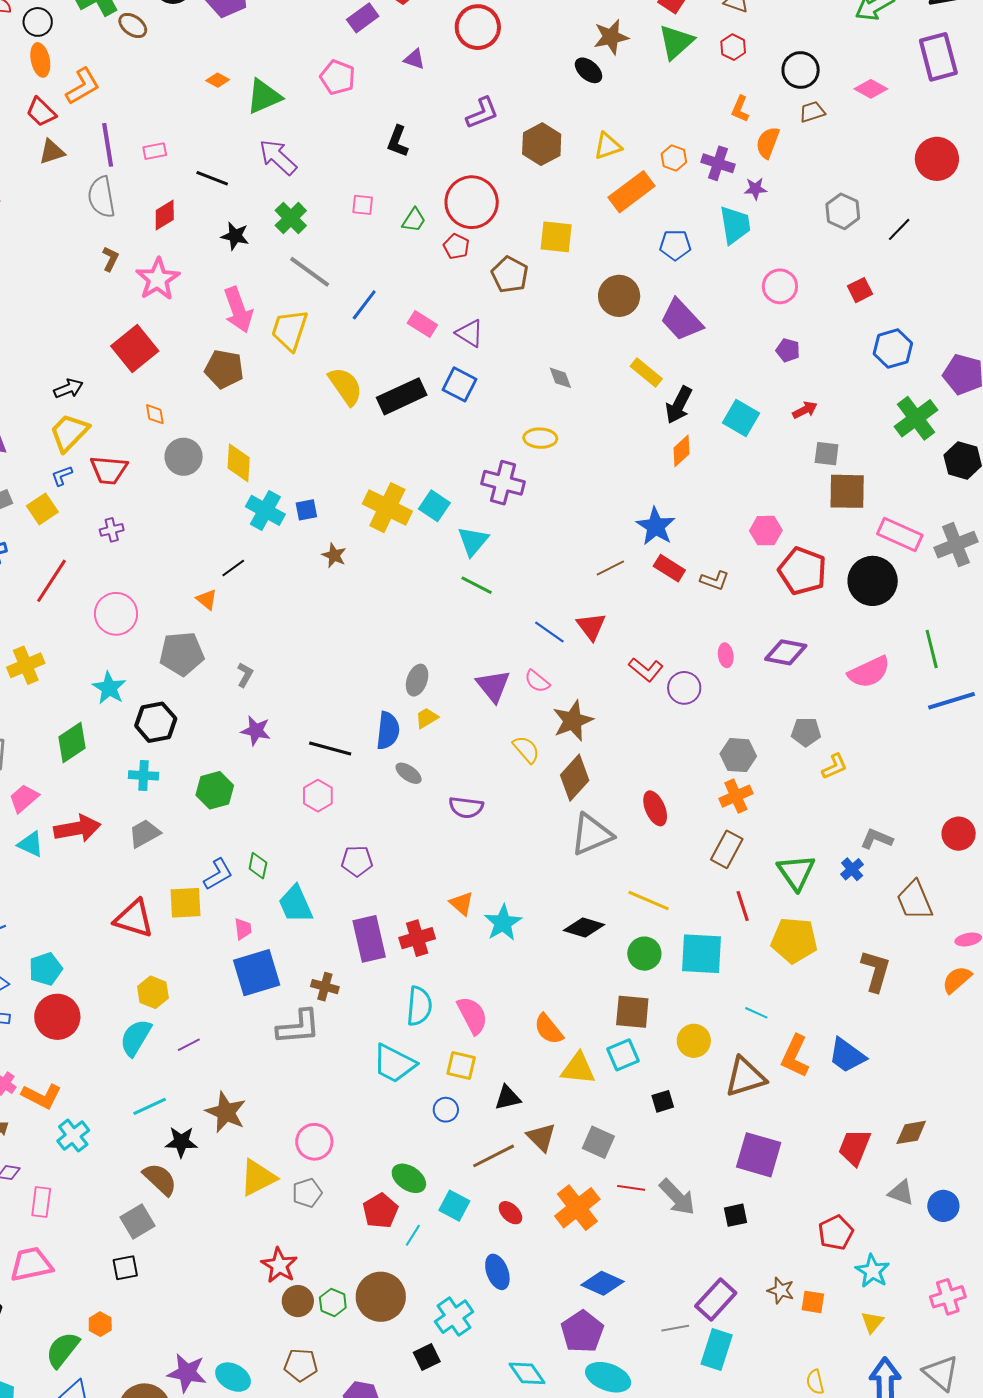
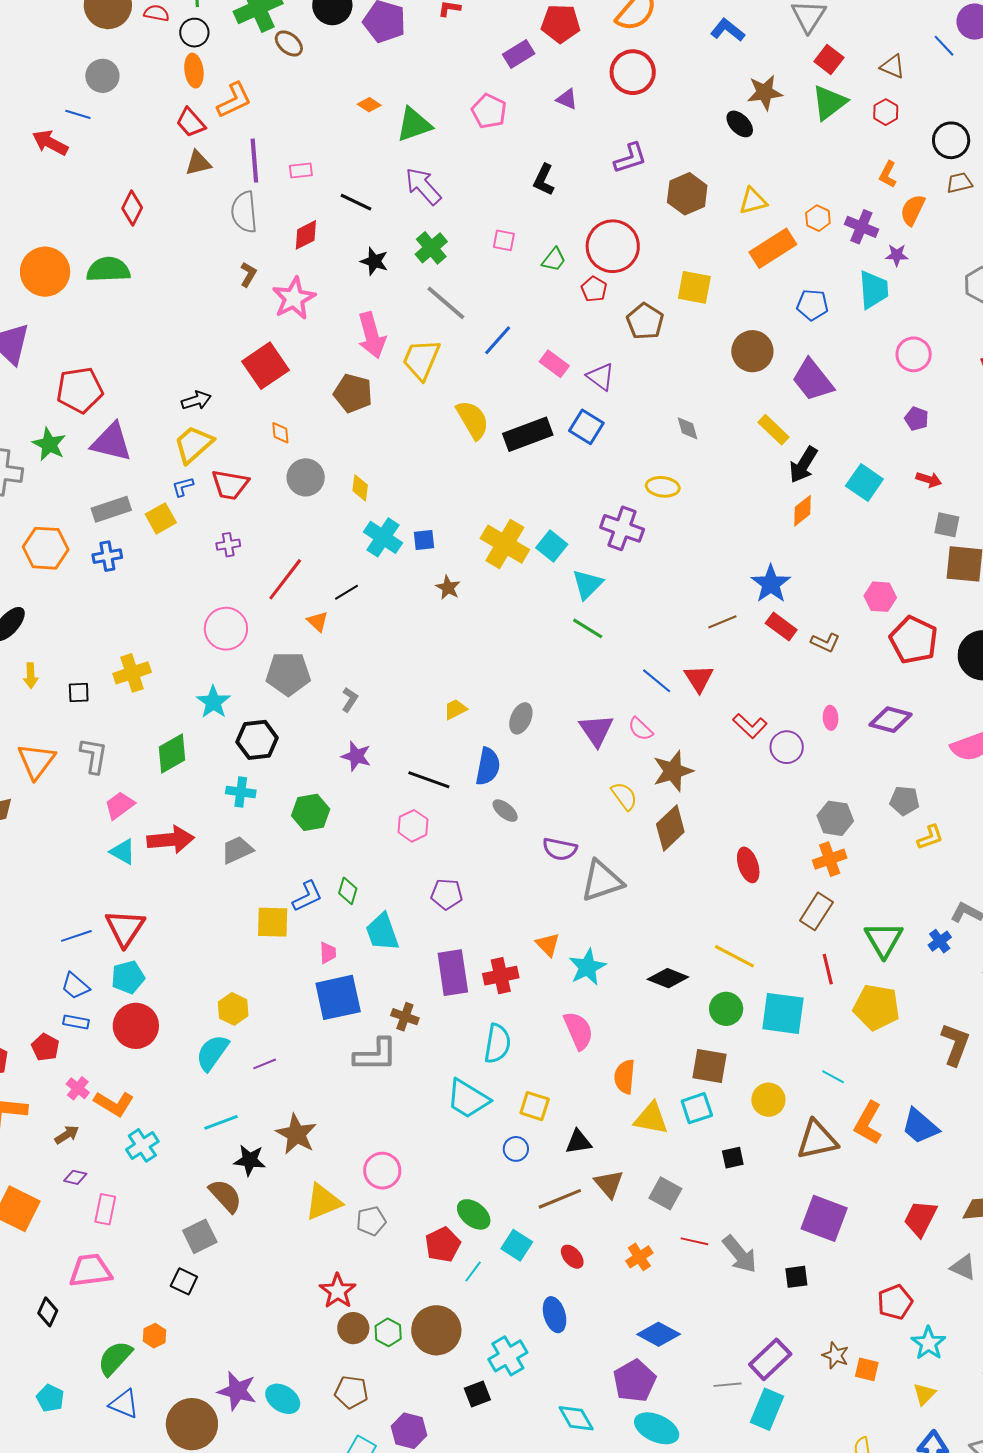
red arrow: (805, 410) -> (929, 480), turned 40
yellow diamond: (239, 463) -> (360, 488), size x0.7
red line: (51, 581) -> (285, 579), moved
yellow trapezoid: (427, 718) -> (455, 709), moved
gray triangle: (592, 834) -> (602, 881), moved
red triangle: (134, 919) -> (125, 928), moved, turned 42
pink semicircle: (472, 1015) -> (578, 1031), moved
orange semicircle: (549, 1029) -> (625, 1077), turned 40
orange cross: (577, 1208) -> (639, 1257), size x0.6
black square: (125, 1268) -> (184, 1281), turned 32

